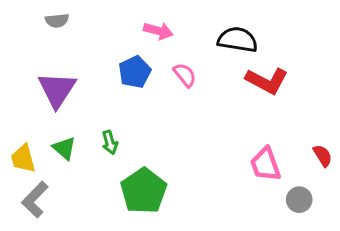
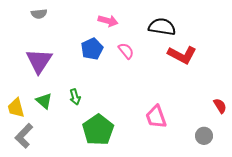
pink trapezoid: (265, 164) -> (156, 117), moved

